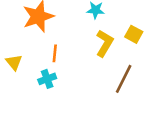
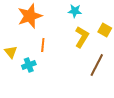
cyan cross: (47, 79) -> (29, 65), moved

